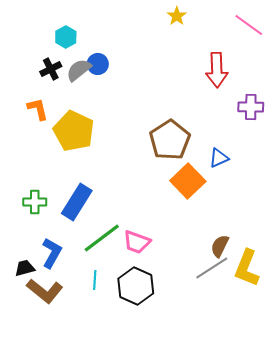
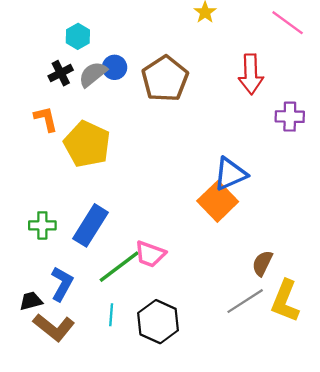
brown pentagon: (170, 140) -> (165, 79), moved
blue triangle: (219, 158) -> (230, 174), moved, size x1.5
pink trapezoid: (137, 242) -> (150, 254), moved
brown semicircle: (220, 246) -> (262, 263), moved

